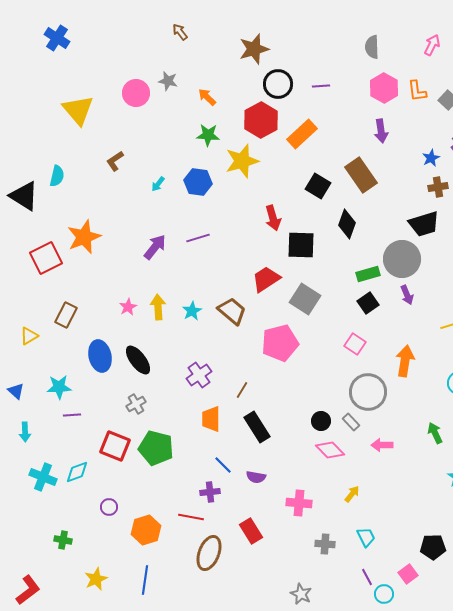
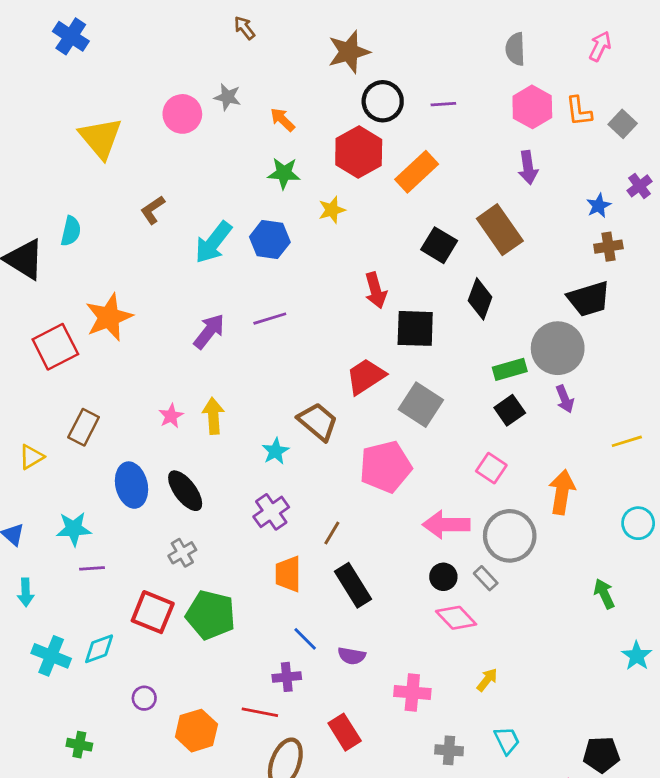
yellow star: (242, 161) -> (332, 210), size x0.6
cyan arrow: (158, 184) -> (213, 242), size x2.0
cyan star: (192, 311) -> (275, 451), moved
pink arrow: (382, 445) -> (446, 525), moved, size x1.5

